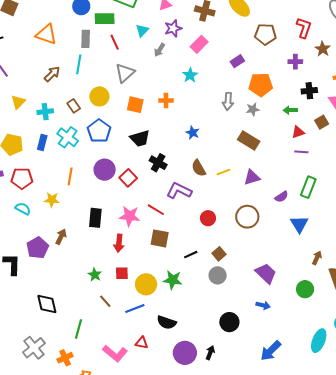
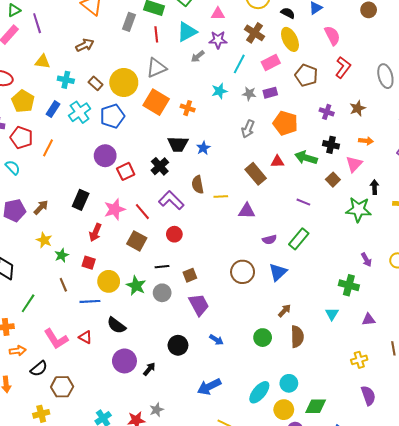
red L-shape: (304, 28) -> (343, 67), moved
cyan triangle: (142, 31) -> (187, 32), size x1.5
pink rectangle: (199, 44) -> (271, 63), moved
cyan line: (79, 64) -> (239, 64), moved
yellow circle: (99, 96) -> (124, 83), size x1.4
yellow triangle: (18, 102) -> (43, 62), turned 35
orange square: (135, 105) -> (156, 102), size x1.4
brown rectangle: (74, 106) -> (96, 83), turned -32
gray star: (253, 109) -> (249, 94), moved
green arrow: (290, 110) -> (306, 158), size x1.5
brown square: (322, 122) -> (333, 180), turned -32
red triangle: (298, 132) -> (277, 162), moved
black trapezoid: (140, 138) -> (178, 144), moved
orange line: (70, 176) -> (48, 148), moved
yellow star: (52, 200) -> (44, 240), moved
pink star: (130, 216) -> (115, 209), turned 30
brown circle: (247, 217) -> (243, 272), moved
red circle: (208, 218) -> (174, 234), moved
purple trapezoid: (266, 273) -> (199, 305), moved
gray circle: (218, 275) -> (162, 293), moved

